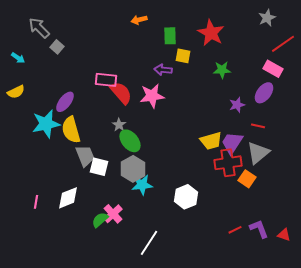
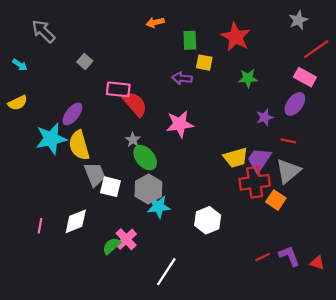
gray square: (57, 47) -> (85, 61), moved
pink star: (152, 96) -> (180, 124), moved

